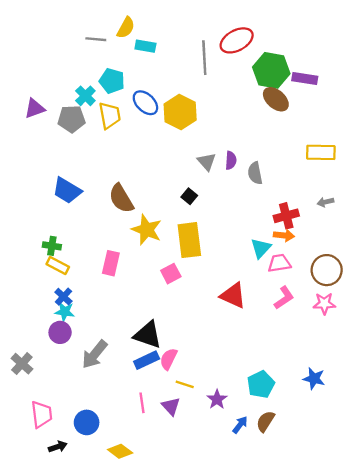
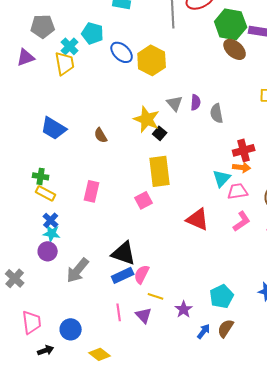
yellow trapezoid: (110, 115) -> (65, 63), moved
gray pentagon: (72, 119) -> (43, 26), moved
brown semicircle: (121, 199) -> (101, 135), size x0.6
yellow star: (147, 230) -> (147, 119), moved

